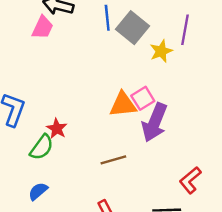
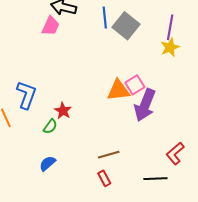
yellow star: (161, 51) -> (170, 47), moved
green semicircle: (42, 147) -> (50, 126), size x0.7
brown line: (113, 160) -> (109, 155), moved

